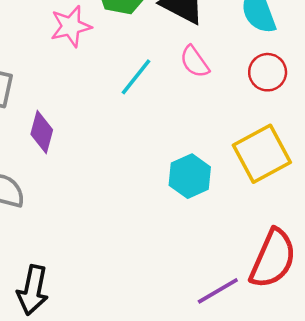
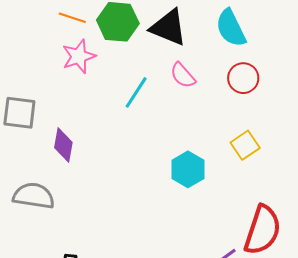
yellow square: (262, 154) -> (245, 145), size x0.6

